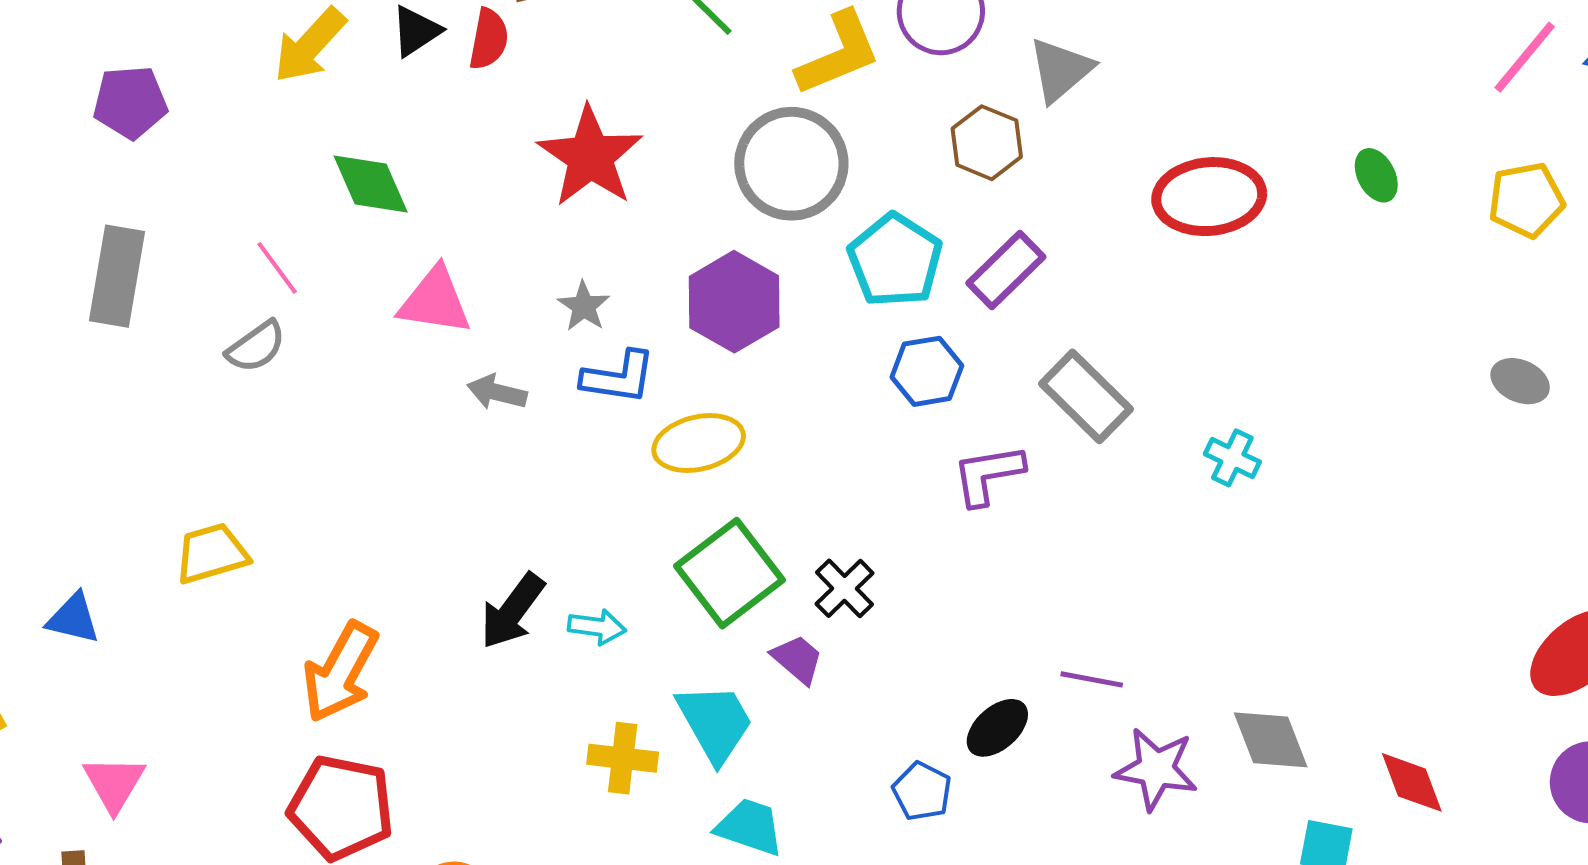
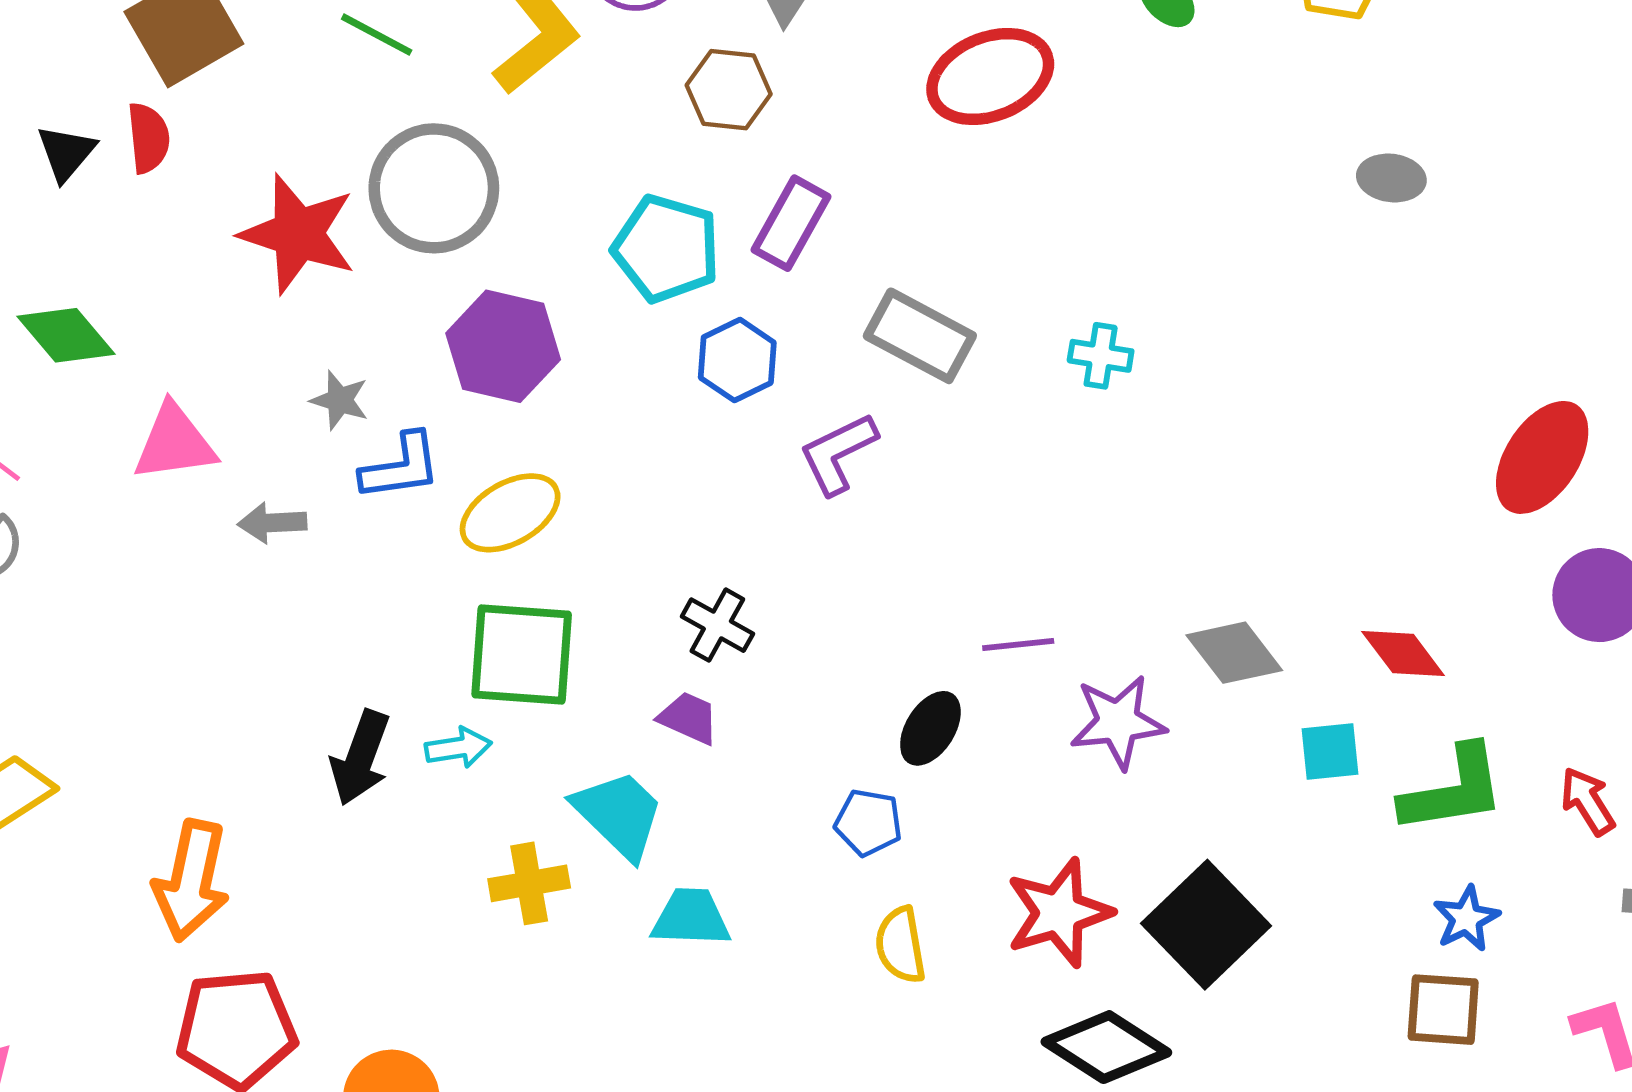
gray circle: (791, 164) -> (434, 188), moved
green square: (730, 573) -> (522, 655), moved, turned -32

